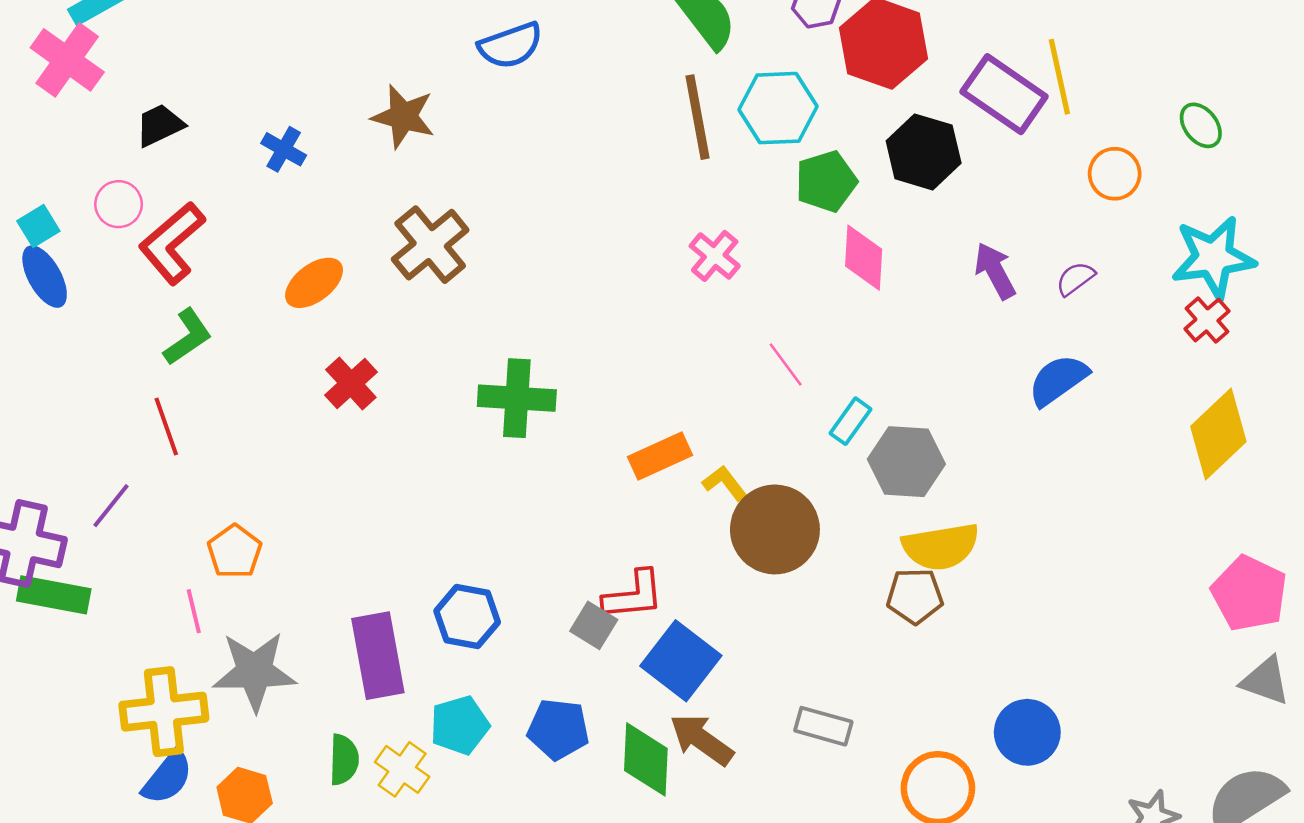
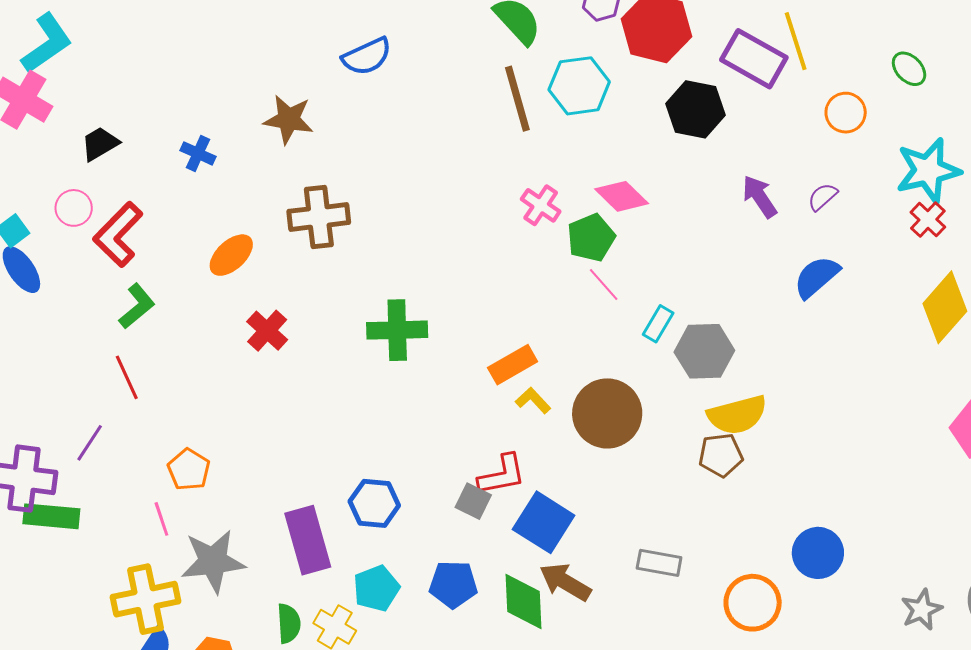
green pentagon: (826, 181) -> (591, 238), moved
brown cross: (430, 245) -> (319, 217), turned 38
pink diamond: (864, 258) -> (622, 196), moved, turned -44
yellow L-shape: (725, 483) -> (533, 400), moved

